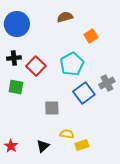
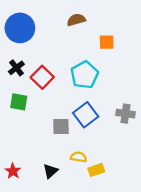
orange square: (91, 36) -> (107, 42), turned 32
black cross: (14, 58) -> (16, 68), turned -32
gray cross: (107, 83) -> (125, 114), moved, turned 35
blue square: (84, 93) -> (86, 115), moved

